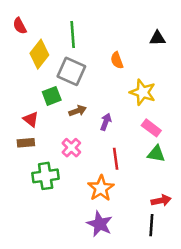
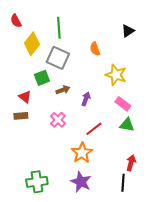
black triangle: (157, 38) -> (128, 31), turned -32
red line: (116, 159) -> (94, 129), turned 60
green cross: (46, 176) -> (37, 182), moved
red arrow: (161, 201) -> (131, 163), turned -63

